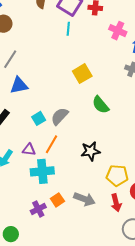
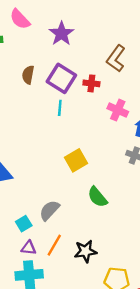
cyan square: (39, 118) -> (24, 224), moved
orange line: (51, 144) -> (54, 245), moved
purple triangle: (29, 150) -> (29, 248), moved

